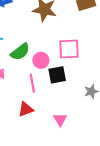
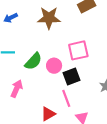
pink line: (32, 83) -> (66, 98), moved

